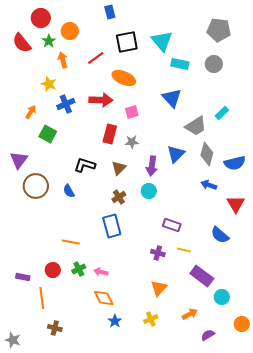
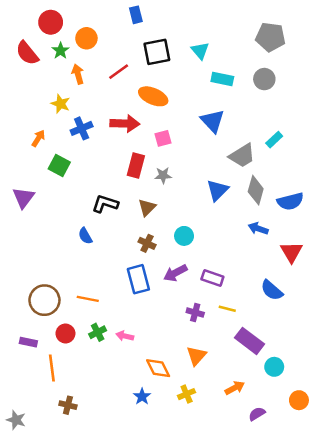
cyan triangle: (162, 41) -> (200, 51), size x0.7
purple arrow: (152, 166) -> (175, 273), moved, turned 54
brown circle: (36, 186) -> (44, 300), moved
brown cross: (119, 197) -> (147, 243), turned -32
orange diamond: (104, 298) -> (158, 368), moved

